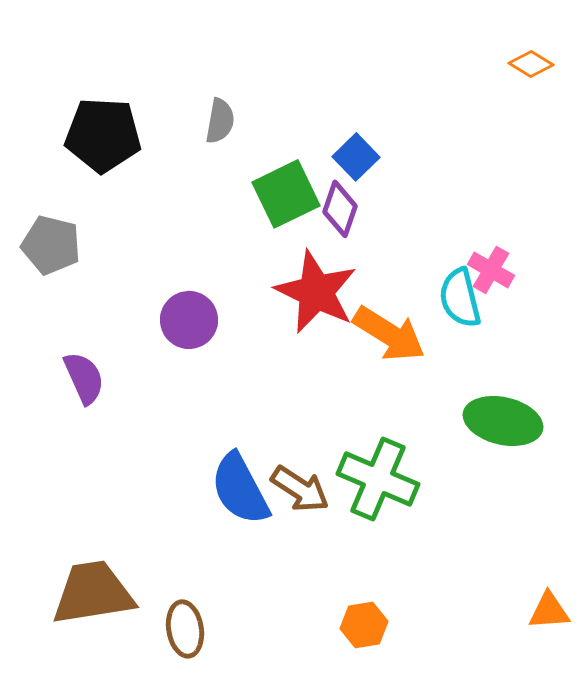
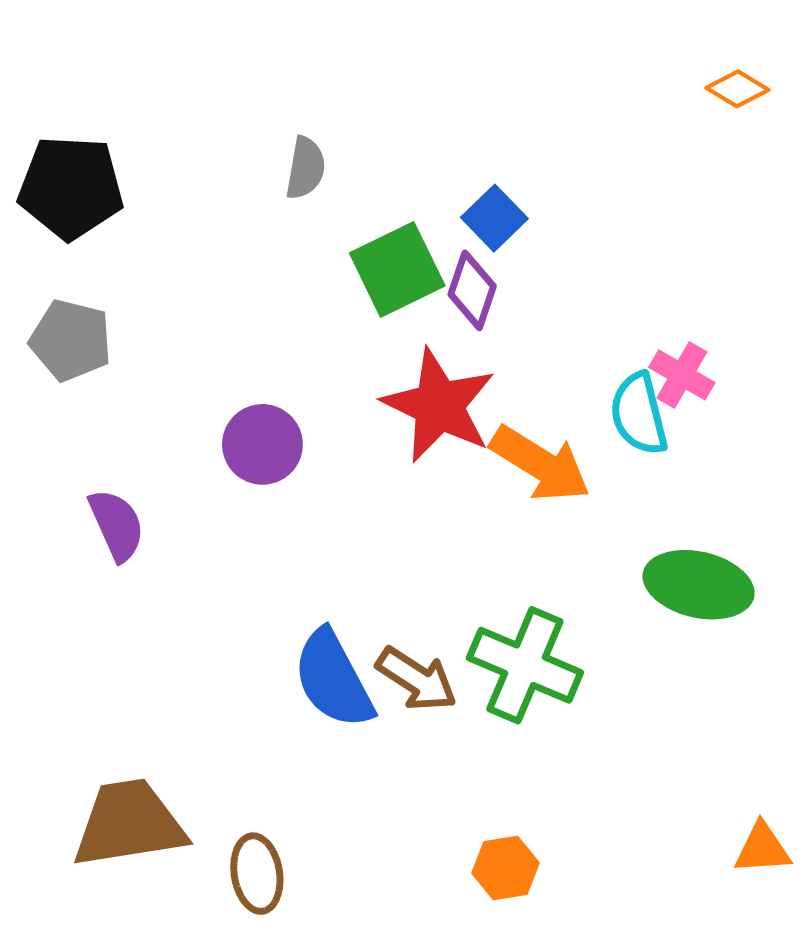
black pentagon: (103, 135) -> (71, 187), moved

